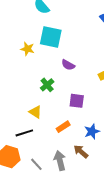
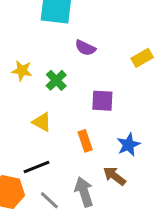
yellow star: (27, 49) -> (22, 71), moved
orange rectangle: (63, 127) -> (85, 141), turned -72
black line: (24, 133) -> (37, 167), moved

